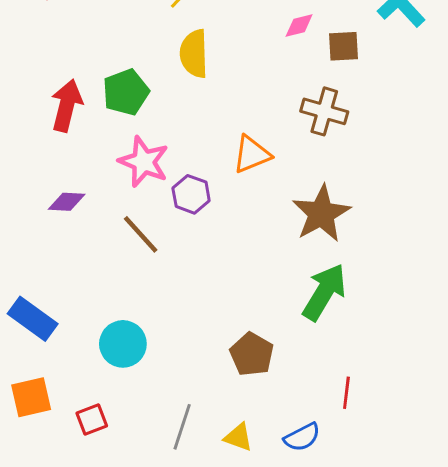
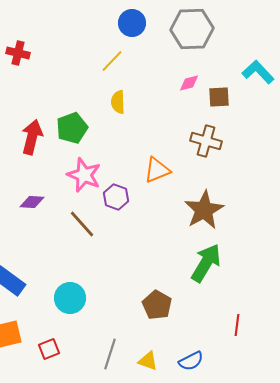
yellow semicircle: (194, 54) -> (118, 102), size x0.7
red line: (346, 393) -> (237, 325), moved

